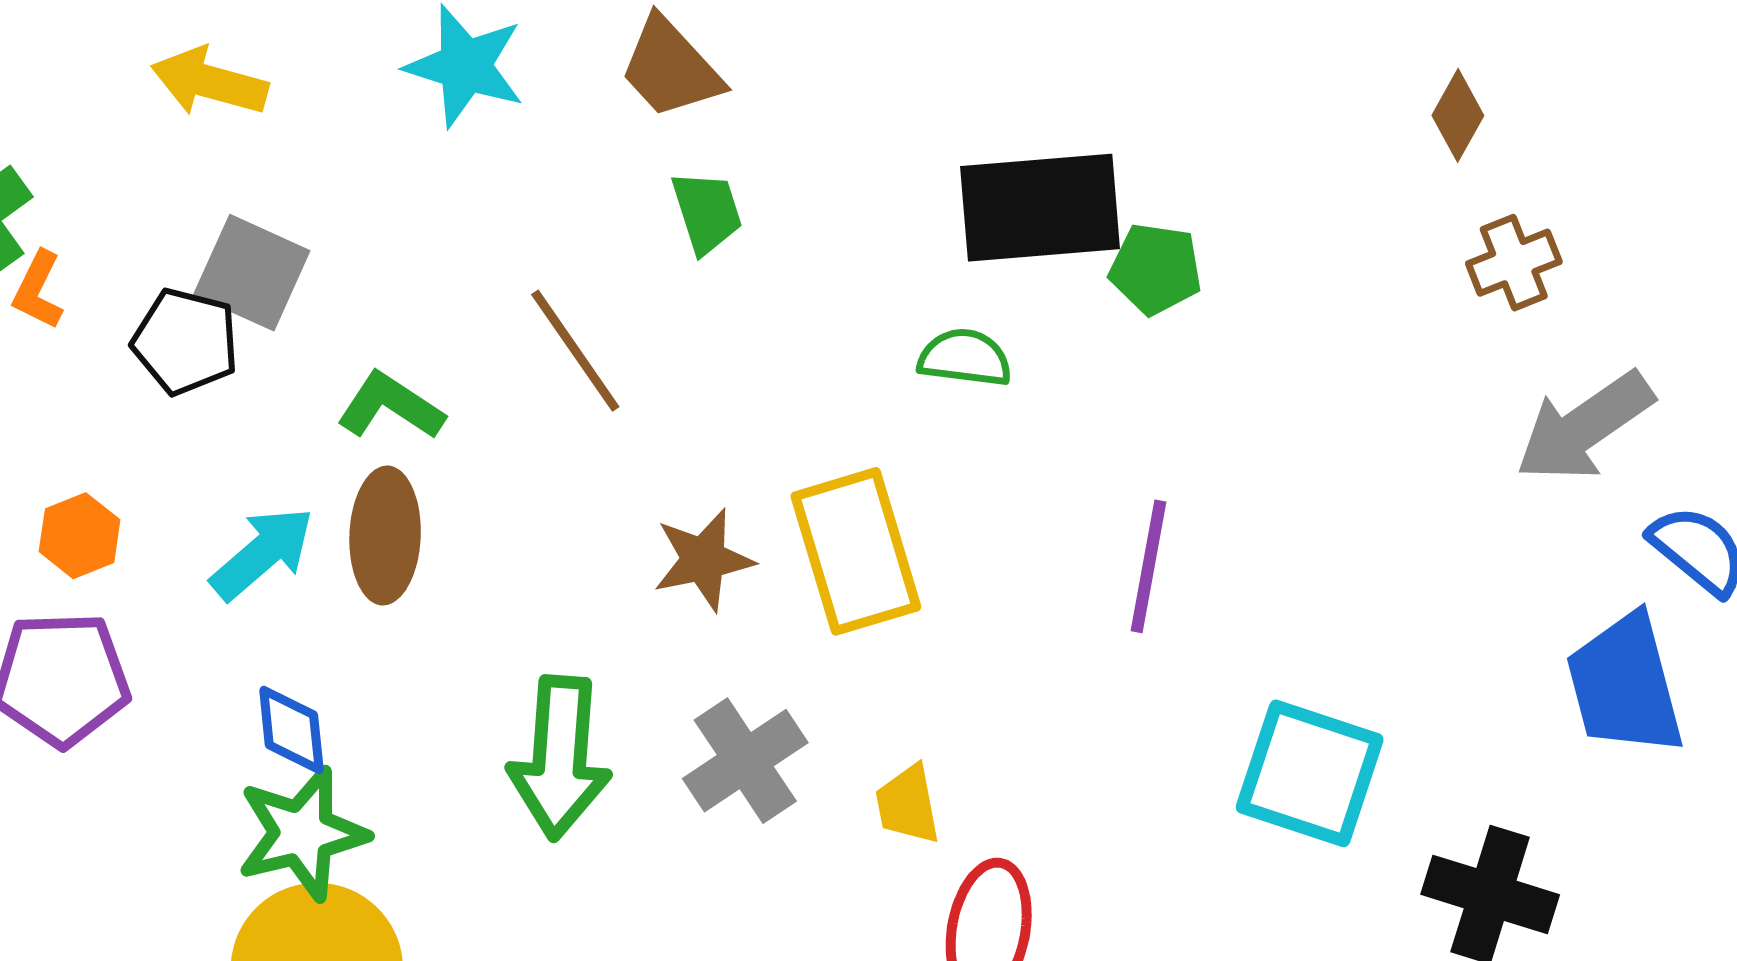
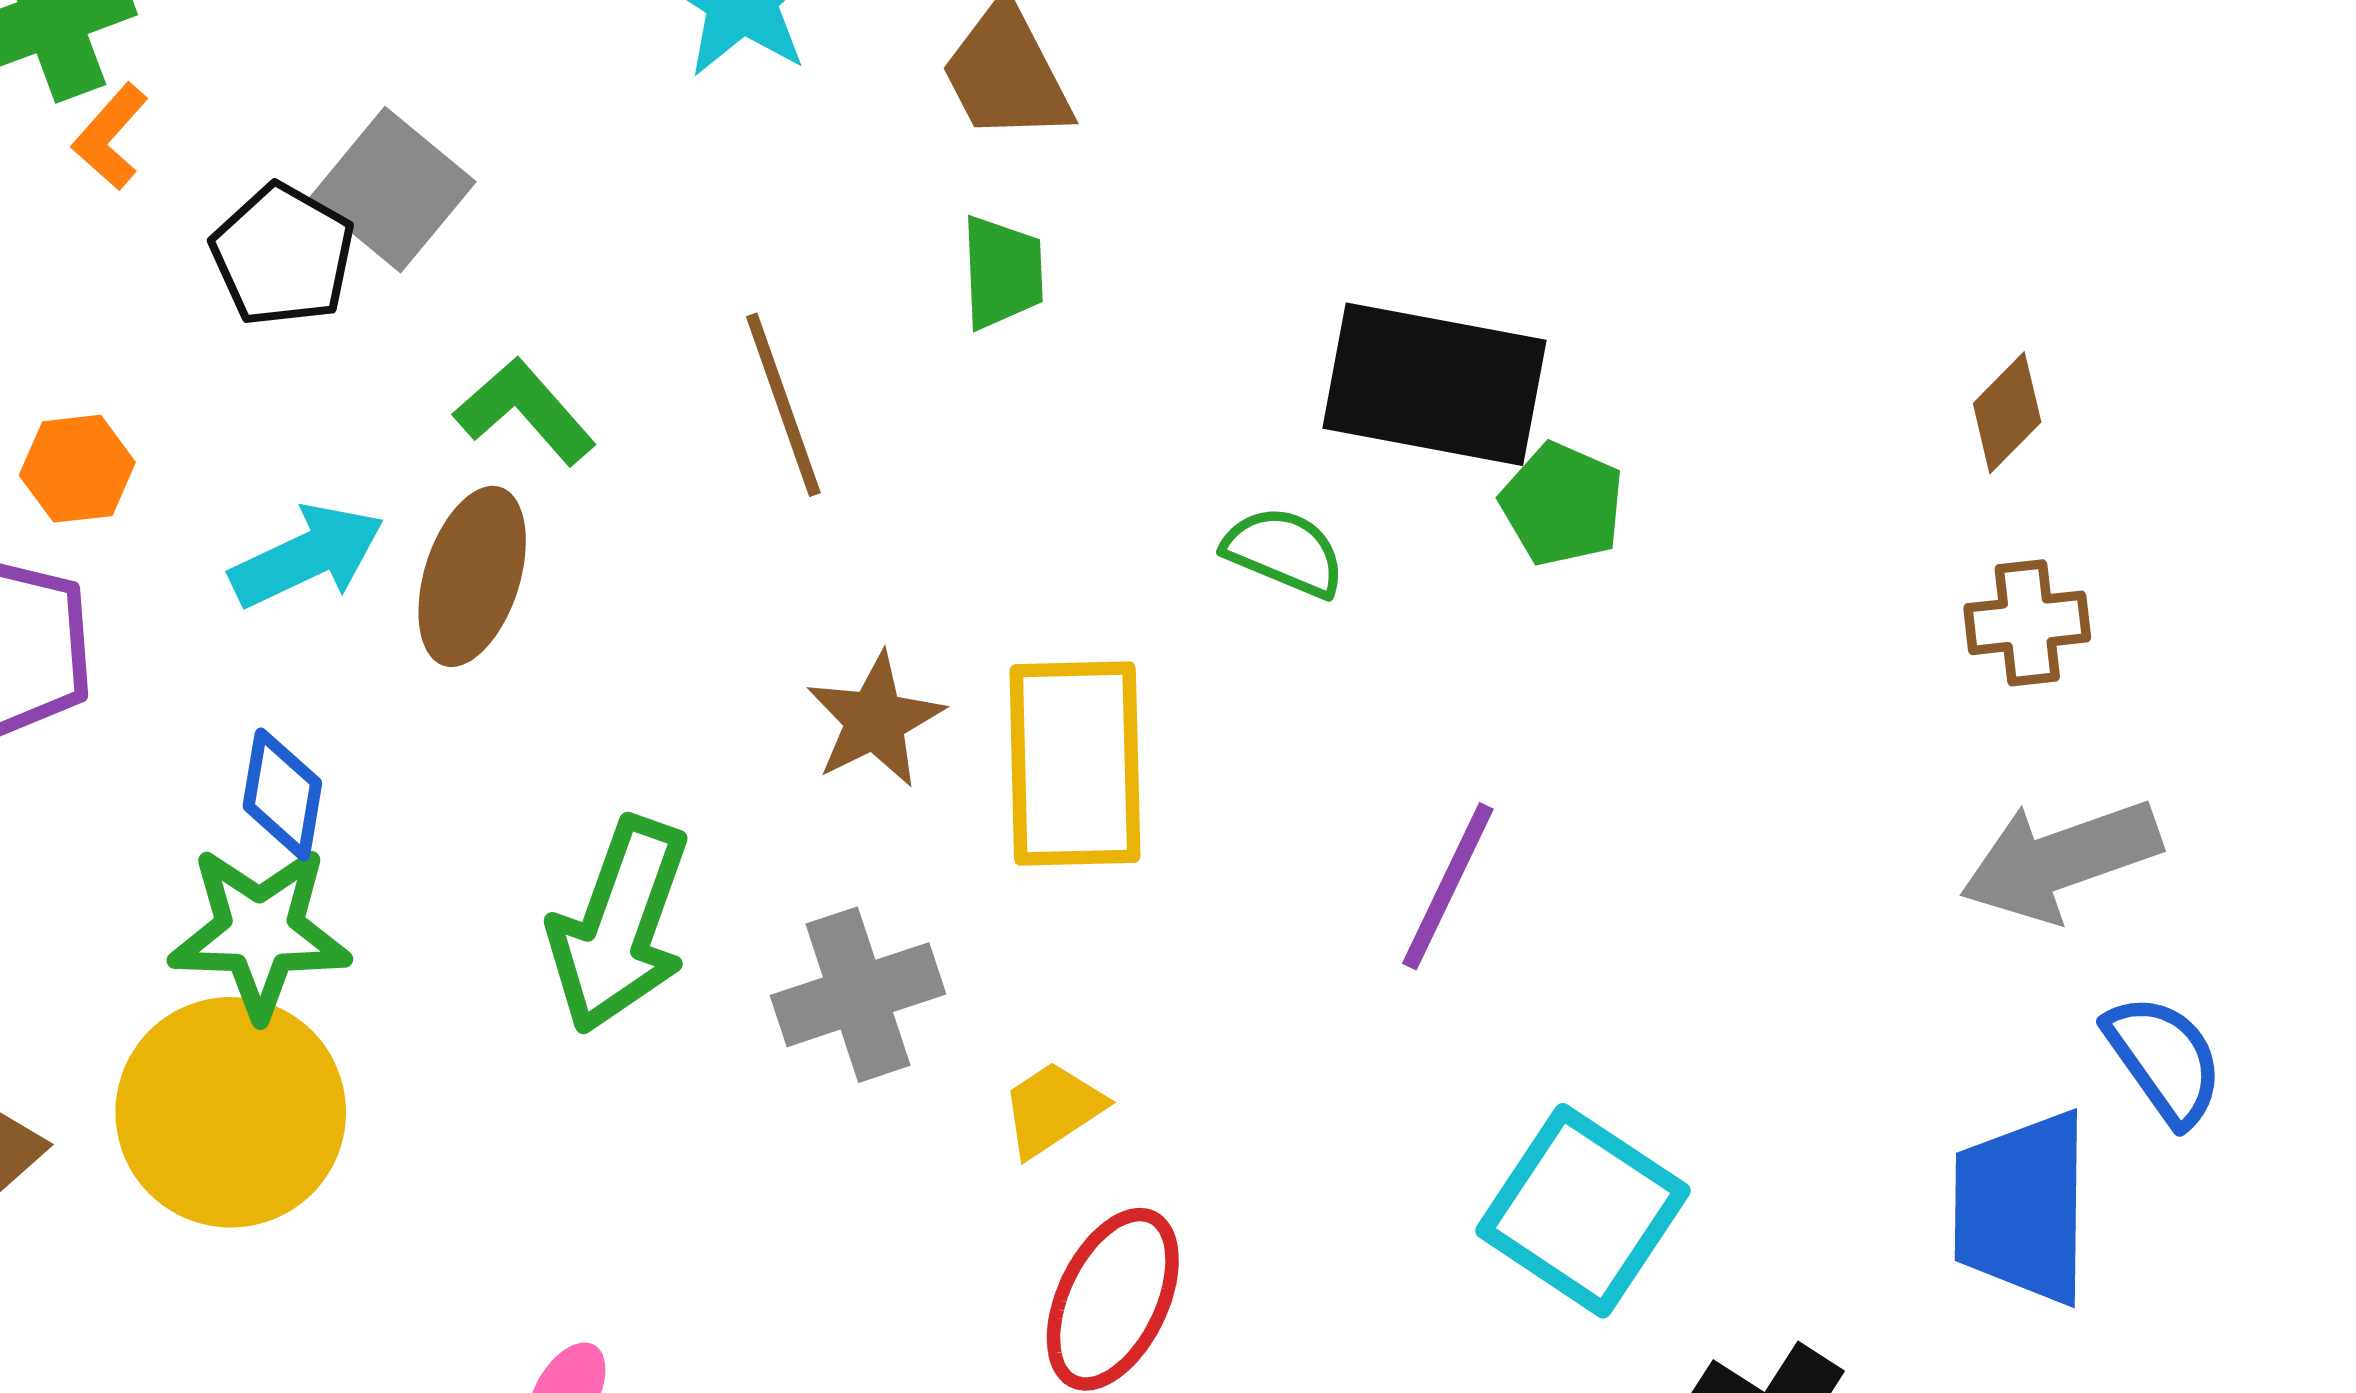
brown star: (703, 560) -> (875, 720), turned -30
yellow trapezoid: (908, 805) -> (1053, 1109), turned 52

